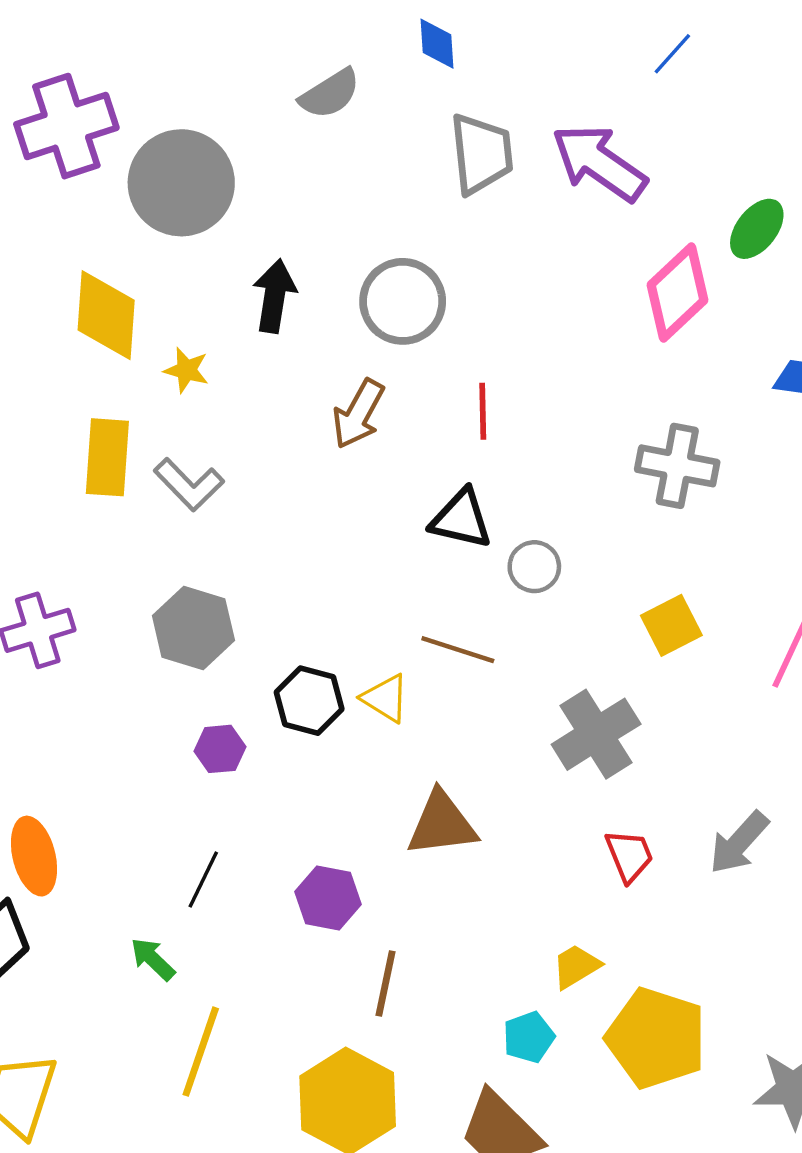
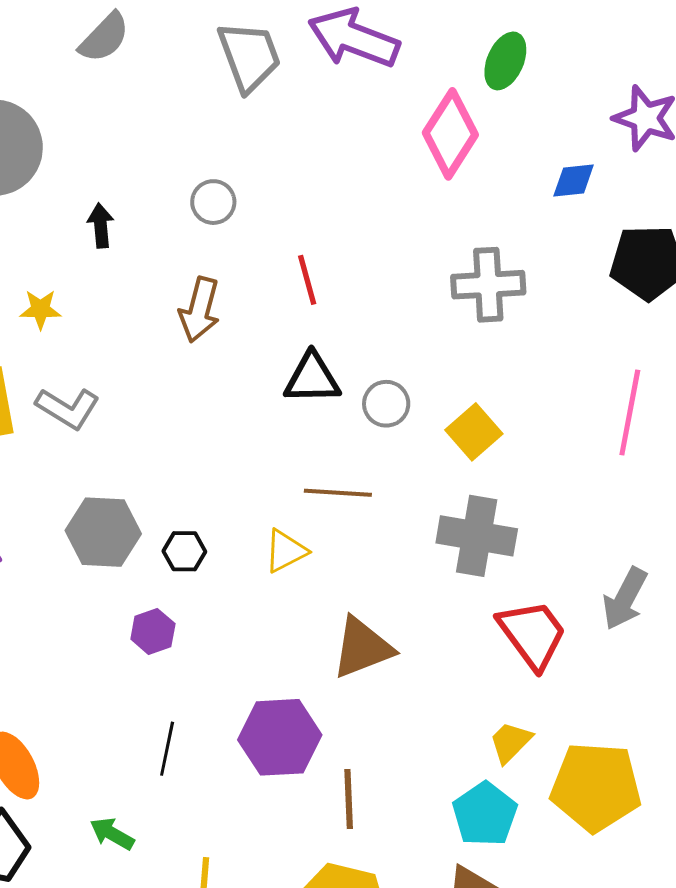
black arrow: (274, 296) -> (101, 226), size x0.7
gray circle: (403, 301) -> (213, 202), size x0.6
yellow square: (671, 625) -> (474, 432), moved
yellow triangle: (385, 698) -> (286, 551), turned -45
black hexagon: (309, 701) -> (184, 551), moved, size x0.7
gray cross: (596, 734) -> (477, 536), turned -34
red trapezoid: (629, 856) -> (532, 634), size x1.5
purple hexagon: (328, 898) -> (280, 737), size x1.4
green arrow: (153, 959) -> (112, 834), moved
cyan pentagon: (529, 1037) -> (485, 814), size x1.4

